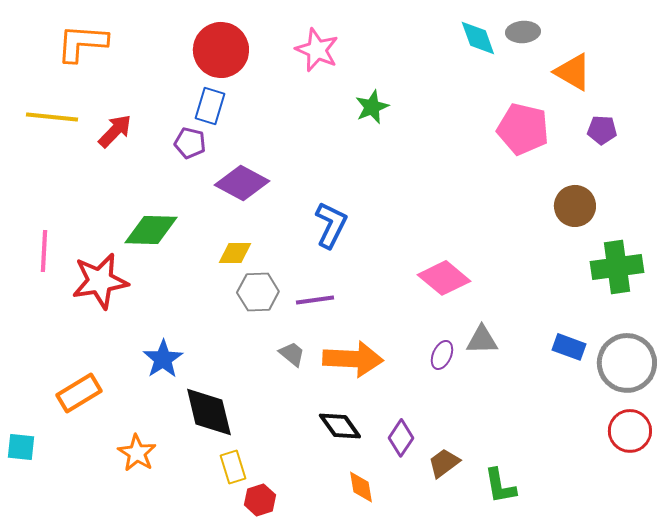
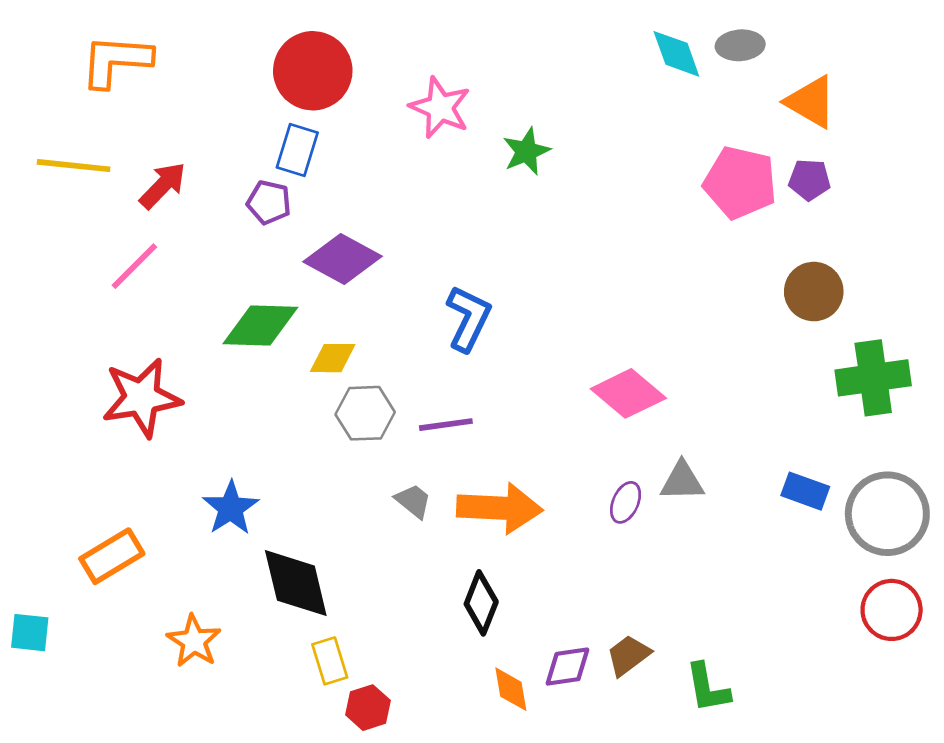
pink star: (317, 50) -> (440, 108), moved
purple pentagon: (602, 130) -> (809, 180), moved
green diamond: (151, 230) -> (260, 325), moved
pink line: (44, 251) -> (134, 266), moved, turned 42
black diamond: (340, 426) -> (481, 603), turned 57
purple diamond: (401, 438) -> (567, 667), moved, turned 48

